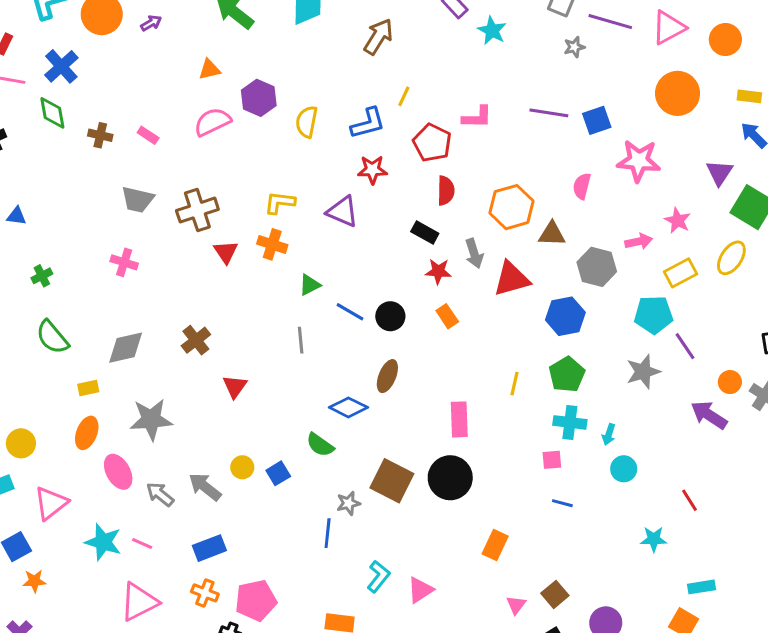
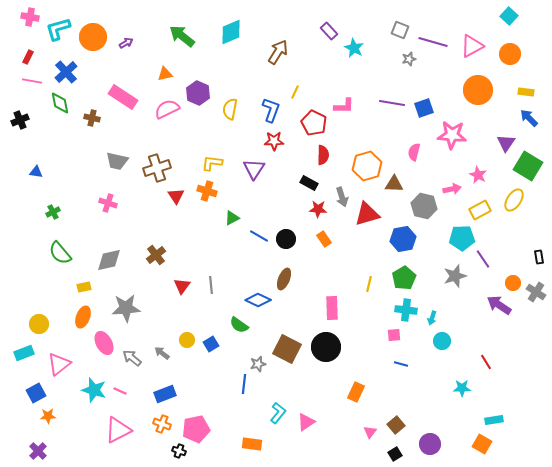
blue L-shape: (368, 123) -> (271, 110), turned -55
pink rectangle: (148, 135) -> (123, 97), moved, size x2.0
purple triangle: (343, 212) -> (254, 169), turned 40
gray line: (301, 340) -> (211, 285), moved
gray arrow: (205, 487) -> (162, 353), size x0.7

